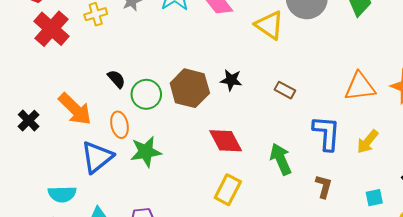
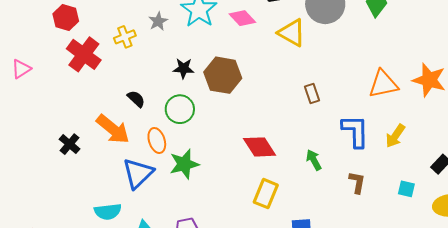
black semicircle: (116, 79) -> (136, 99), moved
black star: (231, 80) -> (183, 68), moved
brown hexagon: (190, 88) -> (223, 75), moved
brown rectangle: (285, 90) -> (312, 94), turned 48
green arrow: (281, 159) -> (314, 160), size x0.7
cyan square: (374, 198) -> (406, 189), turned 30

